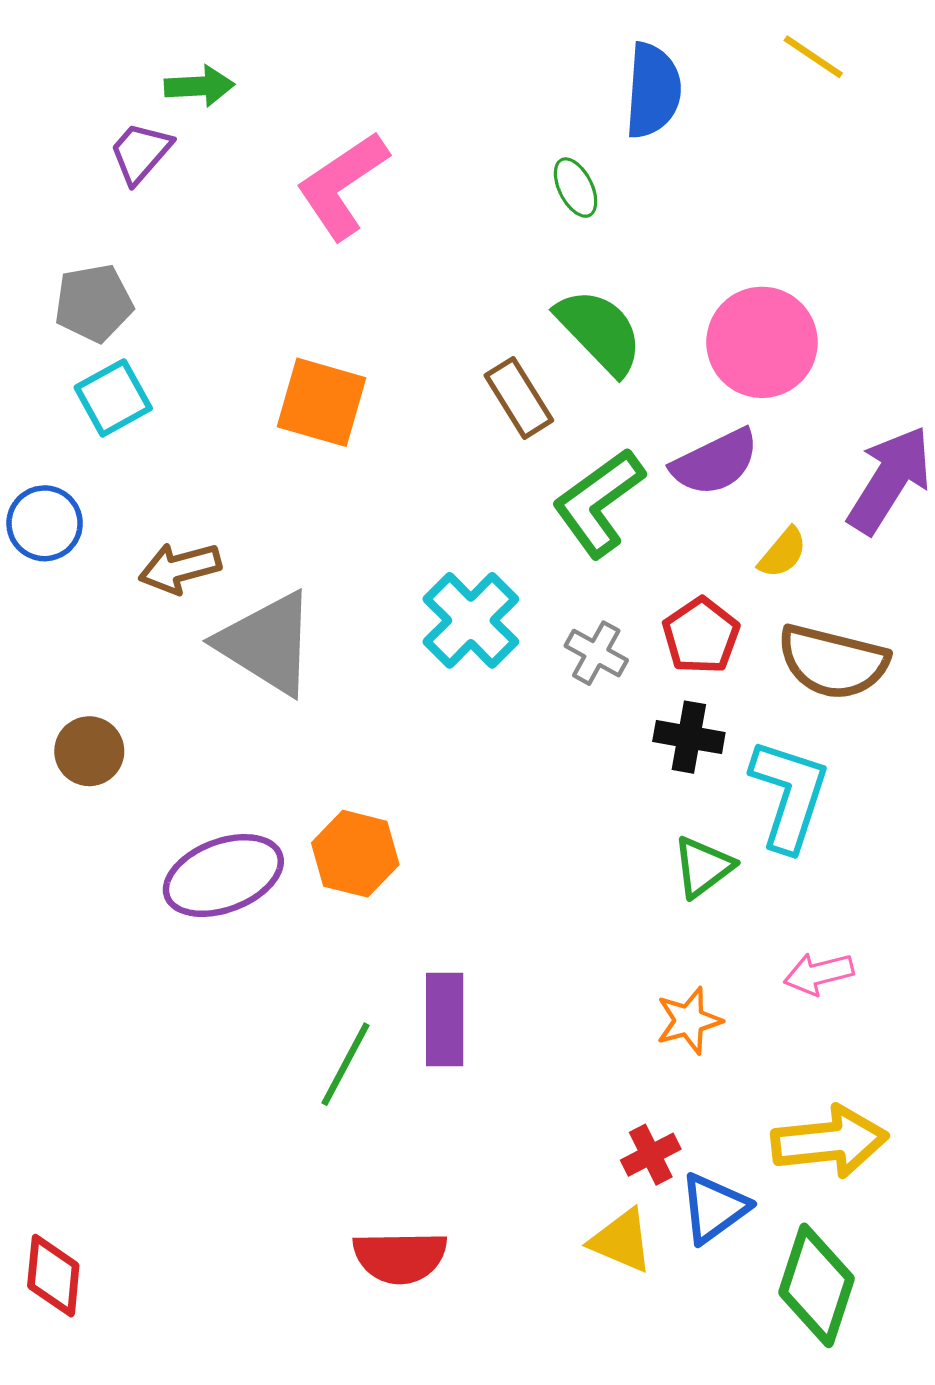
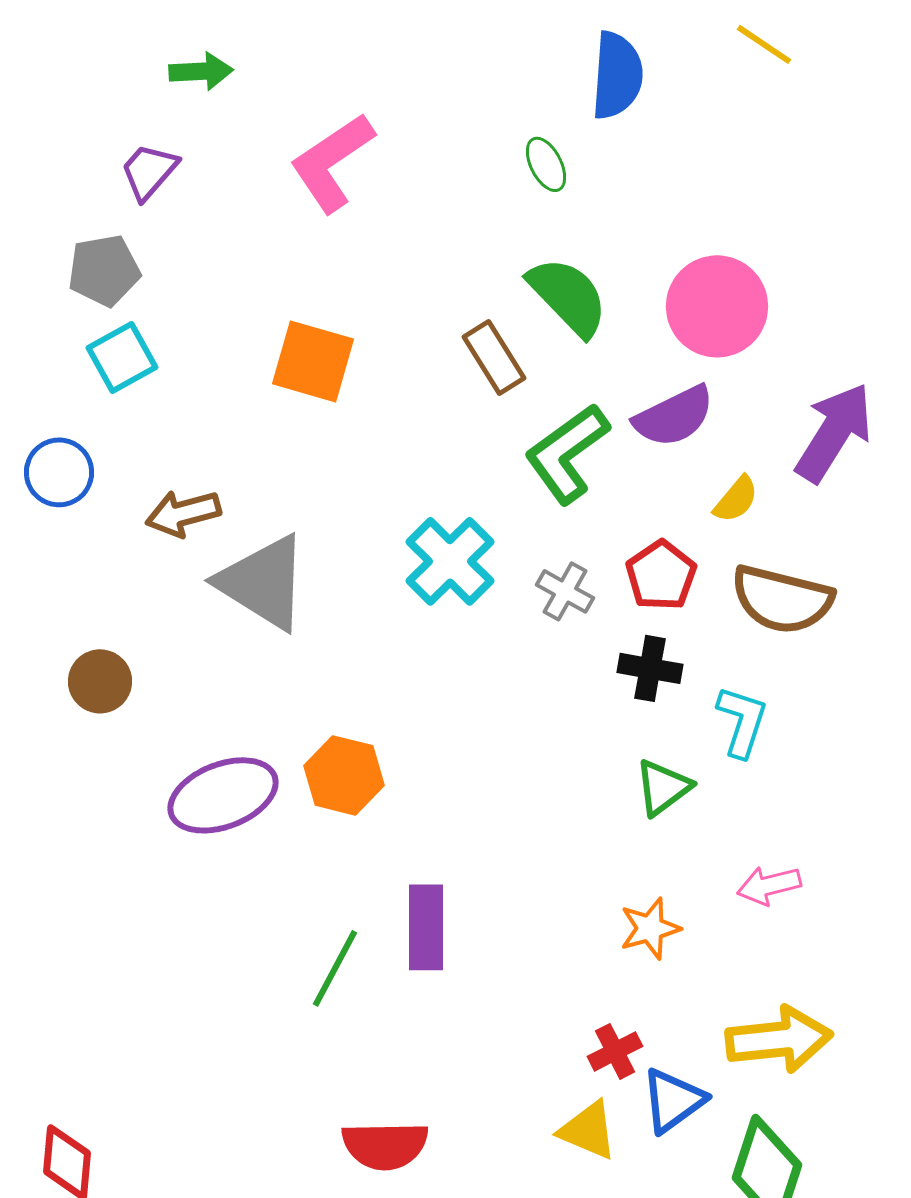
purple trapezoid: (141, 153) -> (149, 171), moved
cyan L-shape: (789, 795) -> (742, 721), size x0.7

